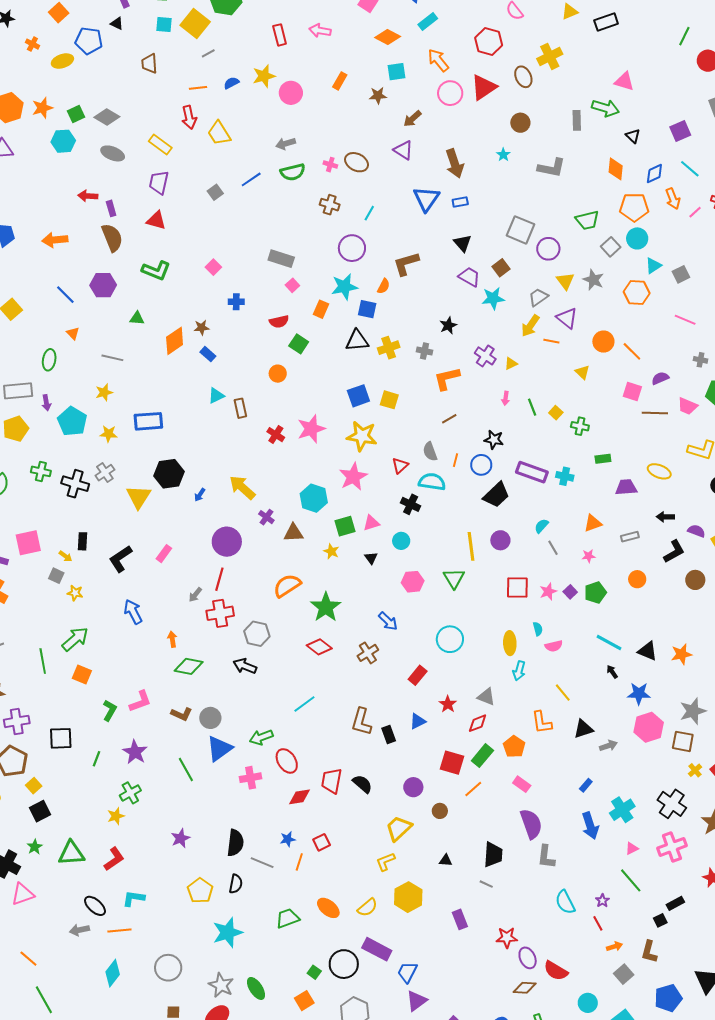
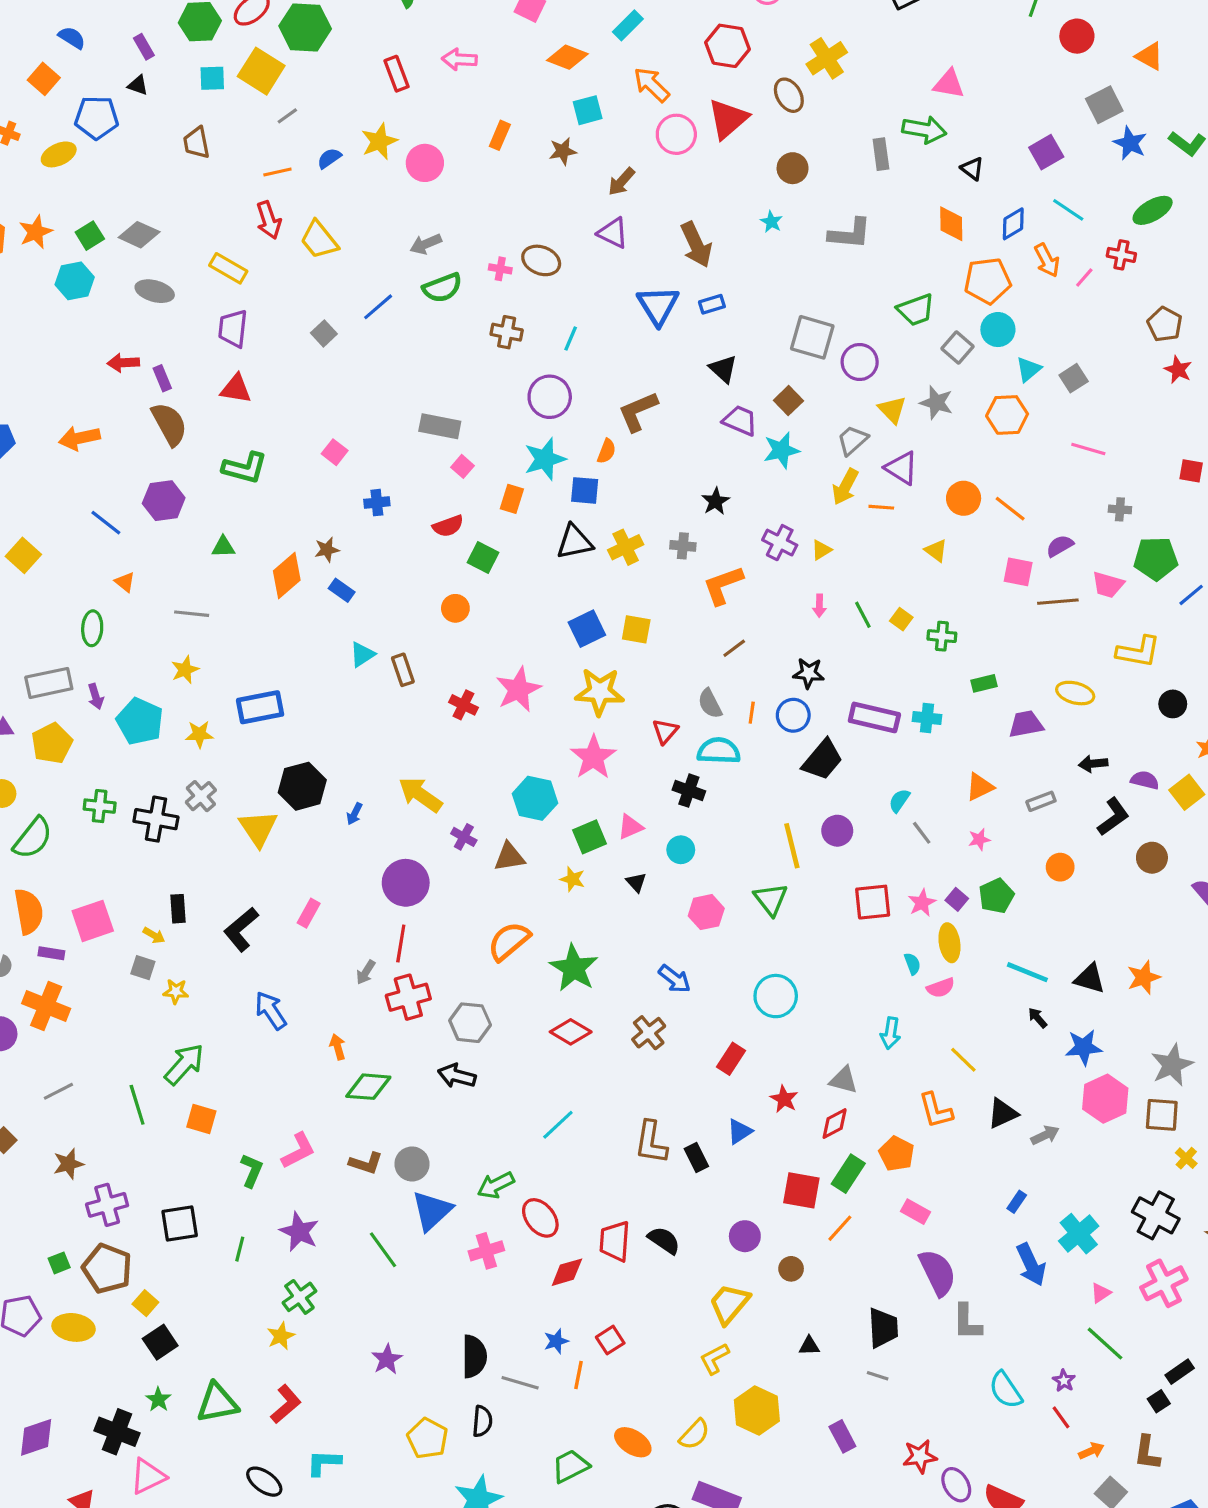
yellow ellipse: (510, 643) -> (949, 943), moved

